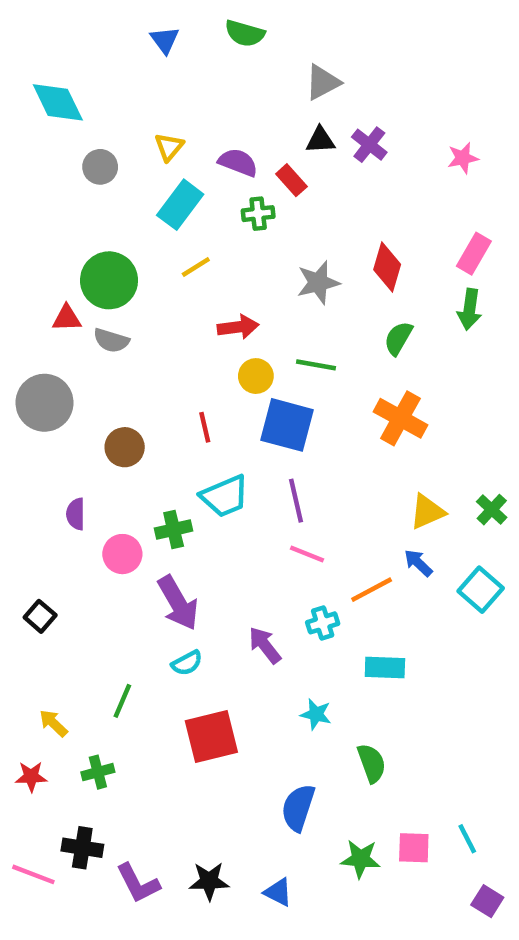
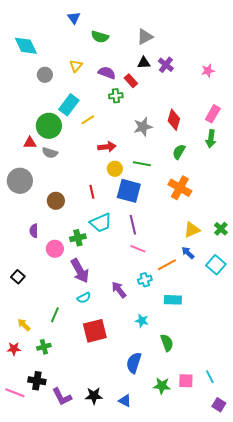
green semicircle: (245, 33) -> (100, 37), moved
cyan rectangle: (180, 205) -> (69, 105), moved

